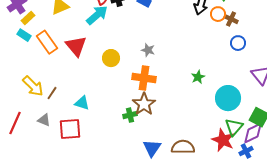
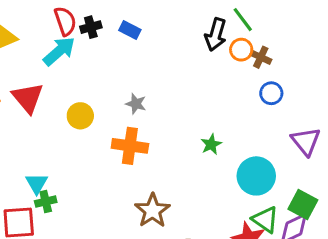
cyan triangle: (82, 103) -> (37, 183), turned 42
brown star: (144, 104) -> (152, 211), moved
green cross: (130, 115) -> (46, 202), moved
green triangle: (234, 127) -> (265, 220), turned -36

